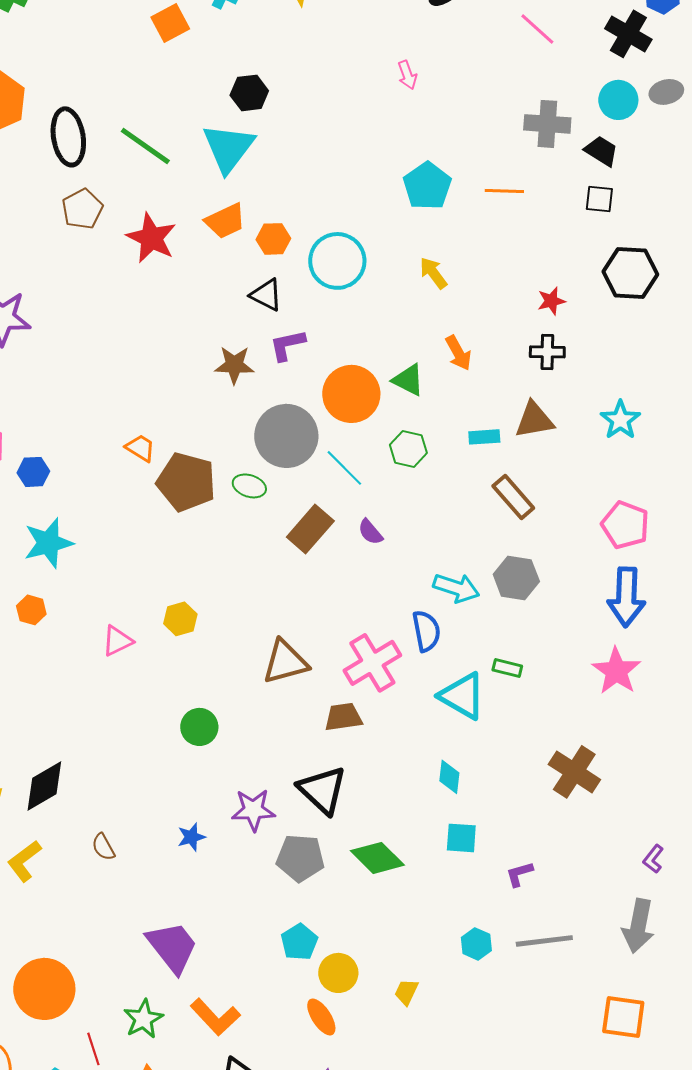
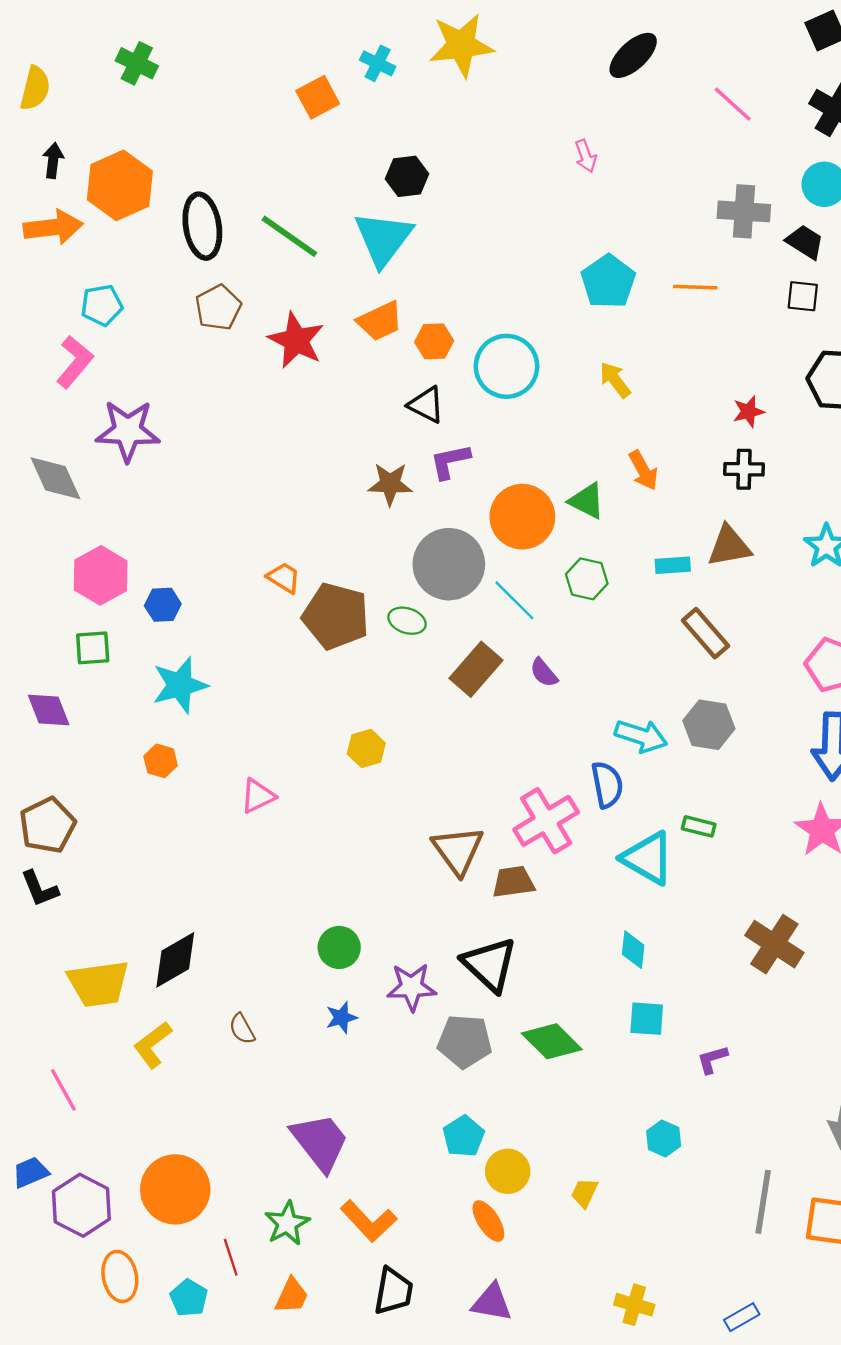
yellow hexagon: (180, 619) -> (366, 748), moved
brown triangle: (285, 662) -> (458, 850), moved, turned -51
green circle: (199, 727) -> (339, 947), moved
gray line: (544, 941) -> (763, 1202), moved, turned -74

